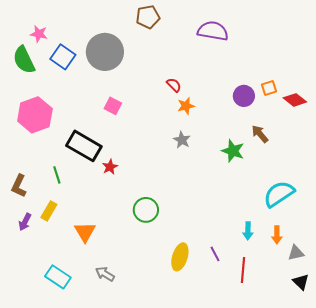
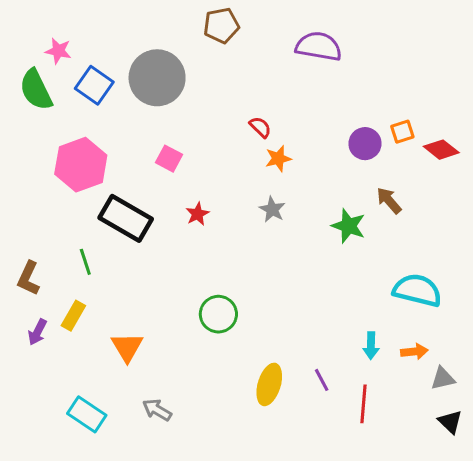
pink hexagon: (35, 115) -> (81, 165), moved
red star: (110, 167) -> (197, 214), moved
cyan semicircle: (279, 194) -> (417, 290), turned 48
orange arrow: (277, 235) -> (414, 352), turned -96

